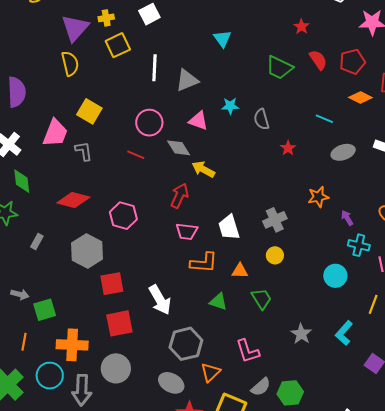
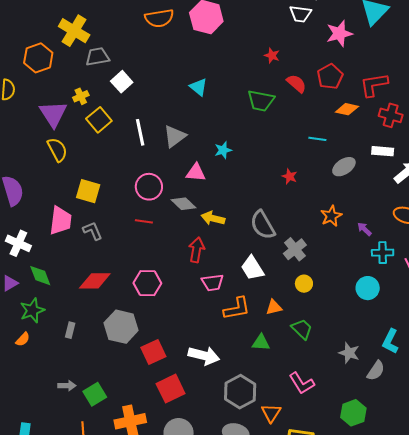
gray semicircle: (261, 119) -> (263, 225), moved, size x1.4
white arrow: (160, 300) -> (204, 356), turned -32
gray semicircle: (261, 387) -> (376, 371), moved

